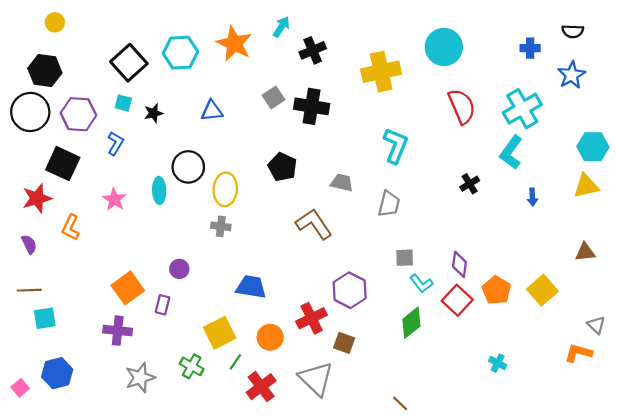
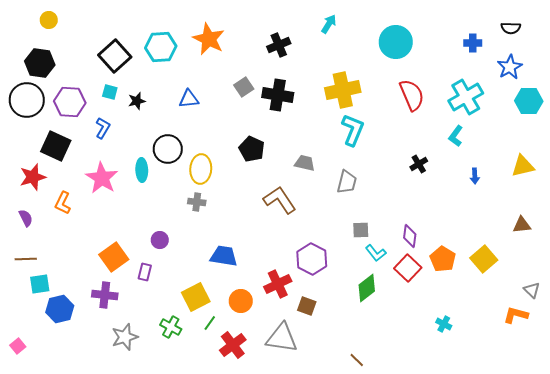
cyan arrow: (281, 27) -> (329, 24), moved
yellow cross: (381, 72) -> (343, 90), moved
cyan hexagon: (593, 147) -> (529, 101), moved
cyan L-shape: (511, 152) -> (456, 136), size x0.7
pink star: (114, 199) -> (102, 178), size x1.5
blue hexagon: (57, 373) -> (60, 309), moved
gray triangle: (316, 379) -> (282, 338), turned -36

